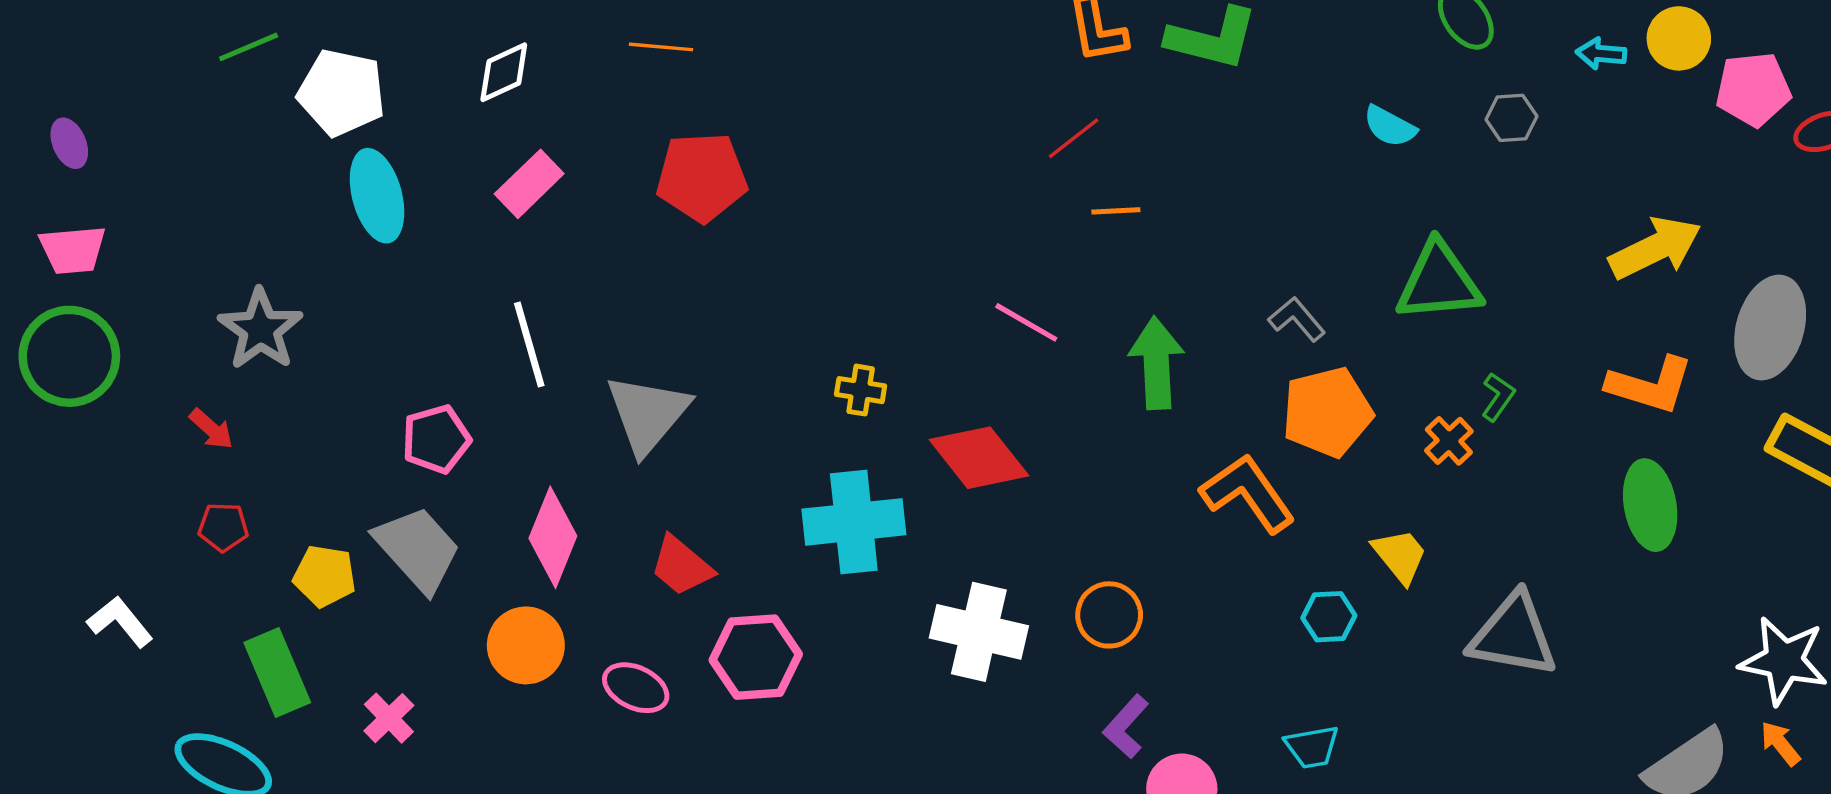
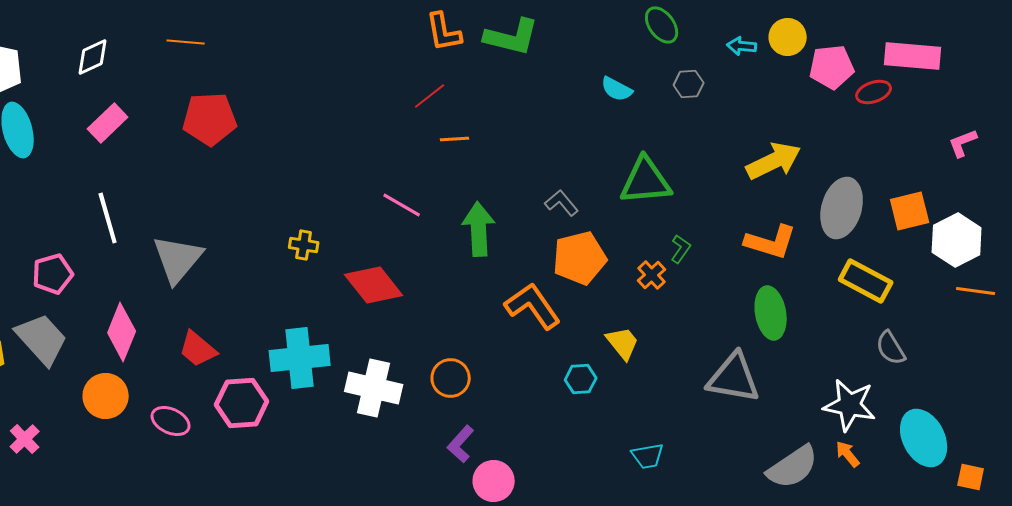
cyan cross: (854, 522) -> (300, 358), moved
gray triangle: (1513, 635) -> (734, 378), moved
cyan trapezoid: (1312, 747) -> (648, 456), moved

